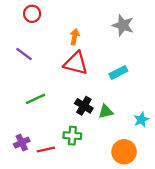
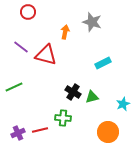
gray star: (123, 25) -> (92, 22), moved
red triangle: (76, 63) -> (46, 55), moved
green line: (36, 99) -> (14, 87), moved
purple cross: (22, 143) -> (18, 133), moved

